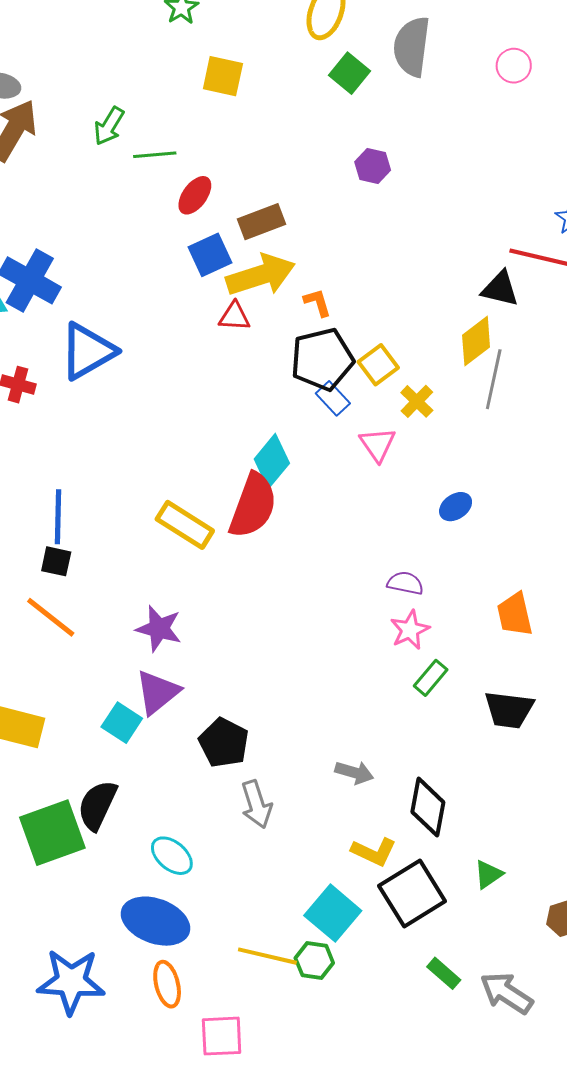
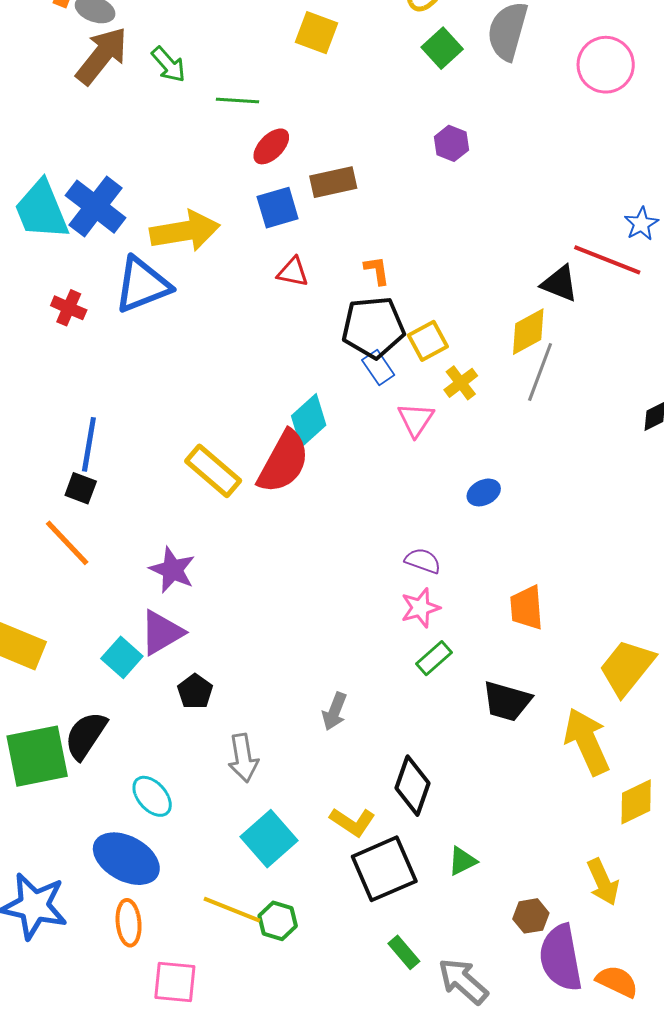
pink circle: (514, 66) -> (606, 65), size x1.6
green arrow: (109, 126) -> (169, 65), moved, turned -81
yellow arrow: (261, 275) -> (185, 231), moved
black pentagon: (224, 743) -> (195, 691), moved, size x0.7
gray arrow: (354, 772) -> (335, 711), moved, turned 87
cyan square: (333, 913) -> (269, 839), moved

